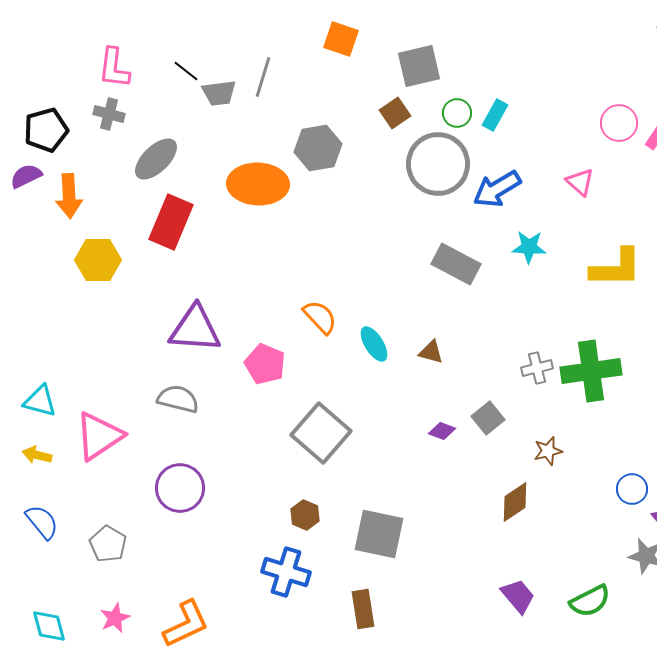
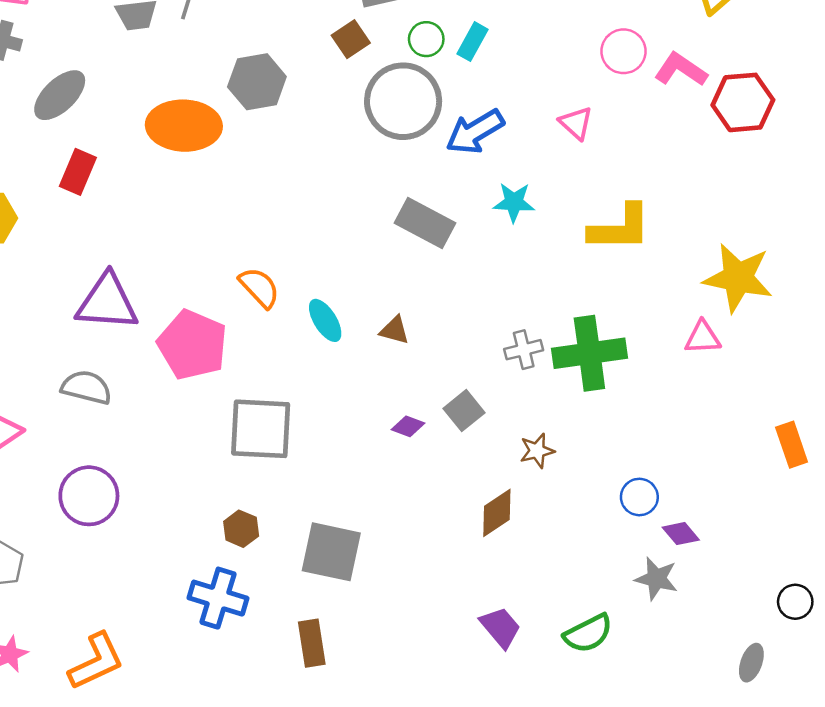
red rectangle: (171, 222) -> (78, 172), size x0.7
pink pentagon: (265, 364) -> (192, 345), size x1.4
gray square: (321, 433) -> (261, 429), turned -38

